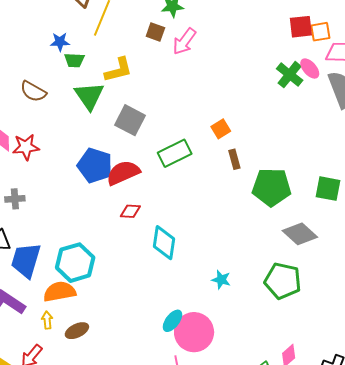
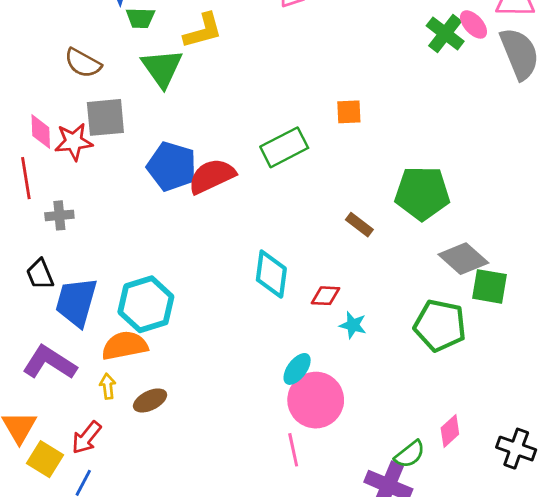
gray square: (130, 120) -> (105, 117), moved, turned -32
orange square: (221, 129) -> (349, 112), turned 30
brown rectangle: (234, 159) -> (359, 225), moved, turned -36
green square: (328, 189) -> (490, 286), moved
red diamond: (130, 211) -> (326, 296), moved
cyan ellipse: (172, 321) -> (297, 369), moved

